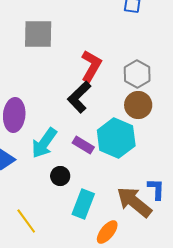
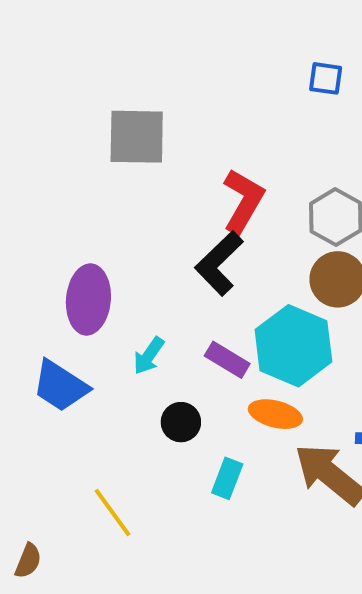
cyan arrow: (44, 143) -> (149, 356), size x0.6
cyan rectangle: (83, 204) -> (227, 478), size x0.7
orange ellipse: (107, 232) -> (275, 414), moved, turned 65

